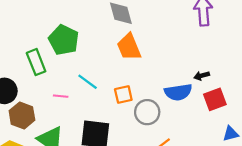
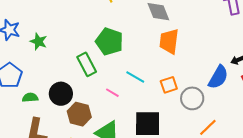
orange trapezoid: (129, 47) -> (169, 41), turned 36
blue semicircle: (178, 92) -> (218, 77), turned -45
pink line: (61, 96) -> (112, 93), turned 32

